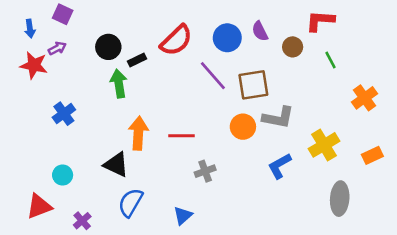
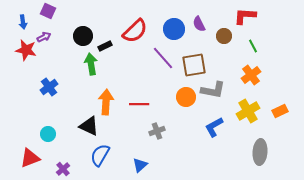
orange cross: (365, 98) -> (251, 75), moved
orange rectangle: (372, 155) -> (280, 111), moved

